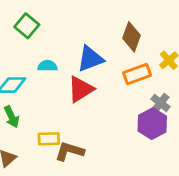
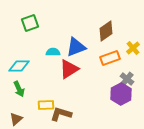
green square: (27, 26) -> (30, 23), turned 30
brown diamond: (132, 37) -> (106, 31), turned 35
cyan semicircle: (47, 66) -> (53, 52), moved

